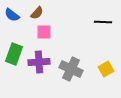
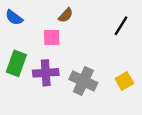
brown semicircle: (37, 13) -> (66, 15), moved
black line: (103, 22) -> (121, 26), turned -60

